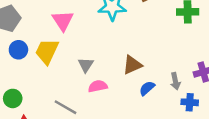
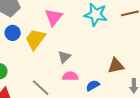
brown triangle: (132, 65) -> (116, 66), moved
blue semicircle: (147, 88) -> (93, 85), moved

